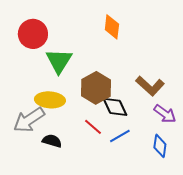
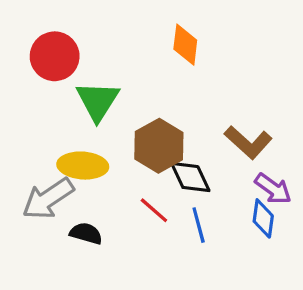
blue line: (120, 136) -> (199, 225), turned -75
blue diamond: (160, 146) -> (263, 218), moved

